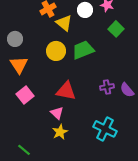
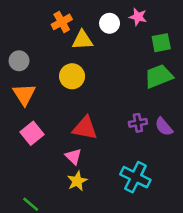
yellow triangle: (64, 23) -> (82, 40), turned -42
green square: (116, 29) -> (161, 43), moved, turned 35
green trapezoid: (83, 50) -> (159, 76), moved

